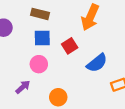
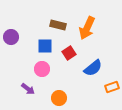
brown rectangle: (40, 14) -> (58, 25), moved
purple arrow: (23, 87) -> (28, 89), turned 80

